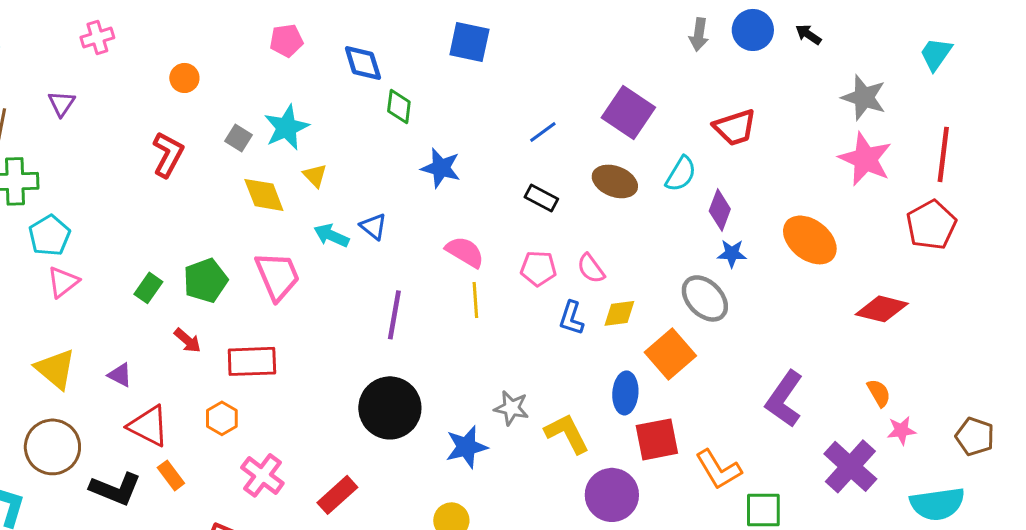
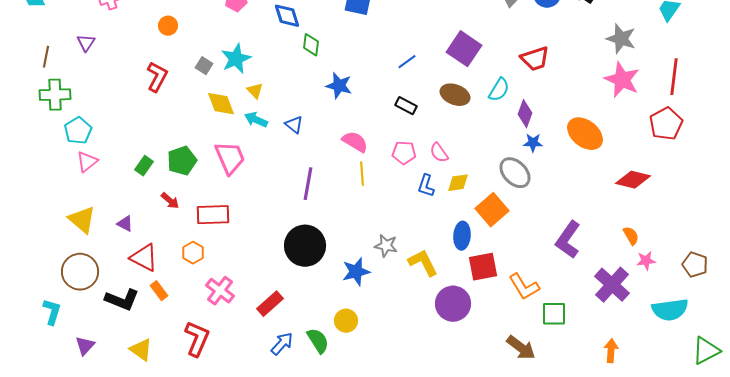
cyan arrow: (331, 235) -> (256, 120), moved

